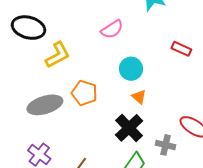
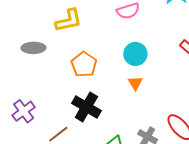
gray ellipse: (45, 105) -> (33, 48), moved, size x0.7
black cross: (129, 128) -> (86, 107), moved, turned -32

